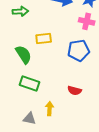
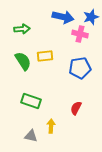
pink cross: (87, 21) -> (80, 34), moved
green semicircle: (23, 54) -> (23, 61), moved
red semicircle: (75, 91) -> (76, 108), turned 104

